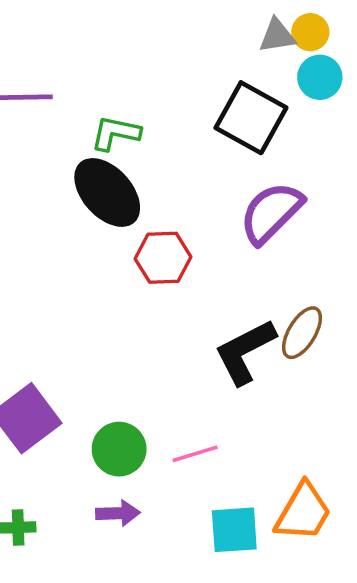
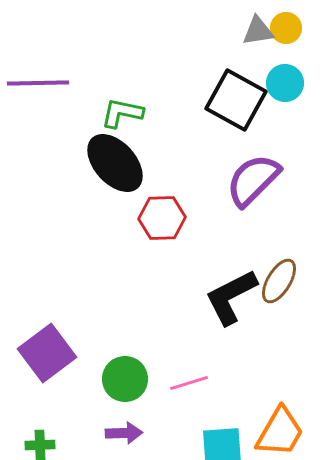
cyan circle: (320, 77) -> (285, 83), moved

